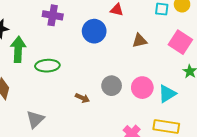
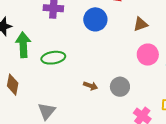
gray circle: (112, 86) -> (120, 87), moved
pink circle: (142, 88) -> (148, 55), moved

